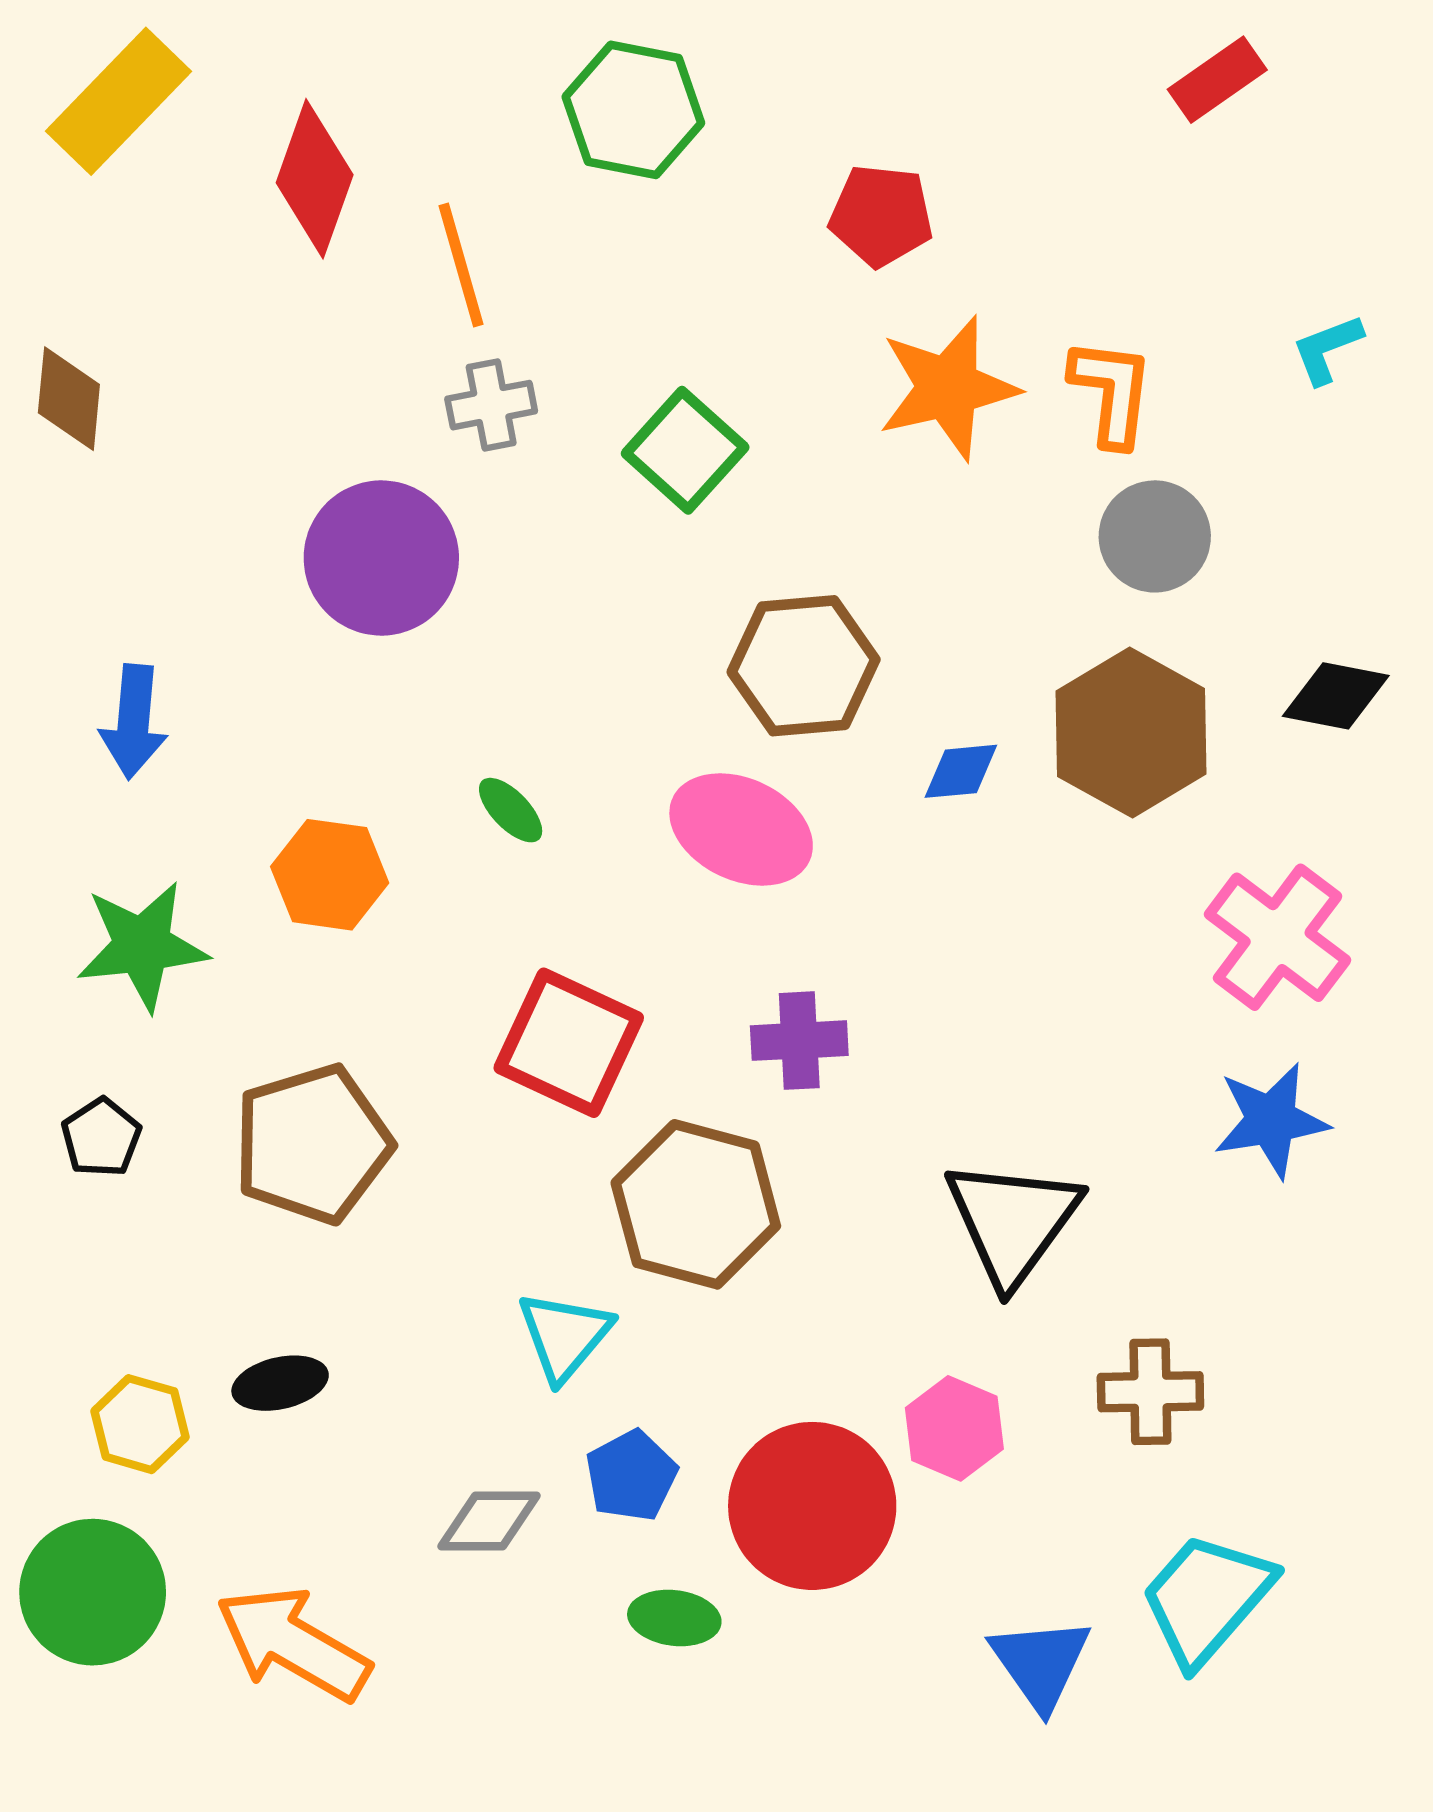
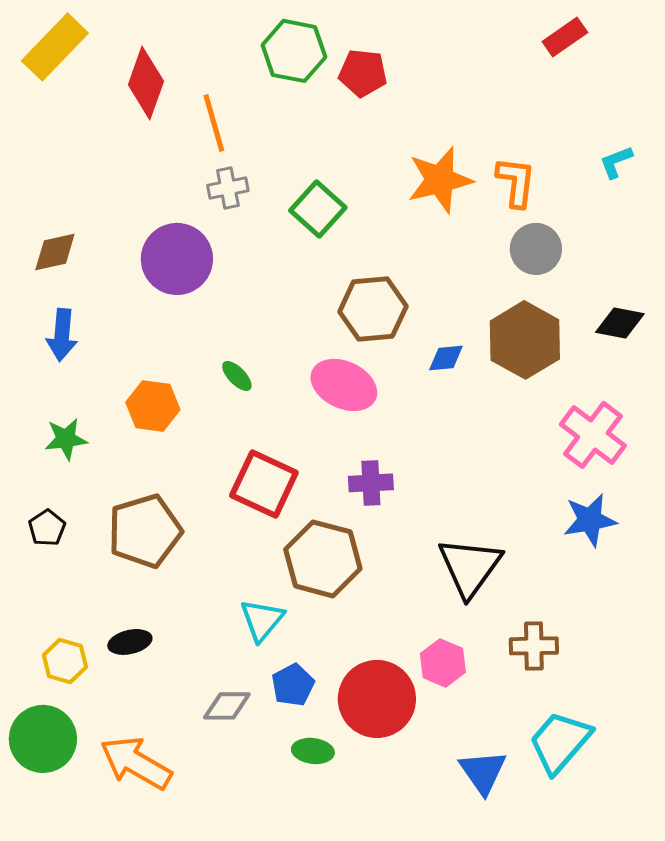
red pentagon: (881, 215) -> (363, 73), moved
brown diamond: (69, 399) -> (55, 252), moved, turned 72
green star: (142, 946) -> (66, 439), size x0.7

